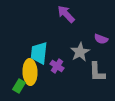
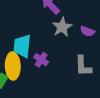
gray star: (80, 52) -> (62, 27), moved

